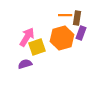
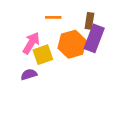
orange line: (65, 15) -> (53, 17), moved
purple rectangle: (81, 33) -> (94, 38), size x1.6

